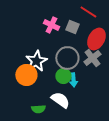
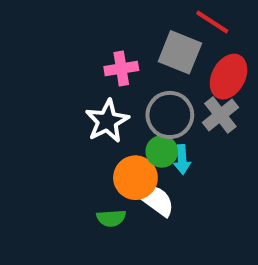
pink cross: (51, 25) -> (121, 68), moved, turned -35
gray square: (72, 27) -> (180, 52), size x1.5
orange circle: (26, 75) -> (135, 178), moved

